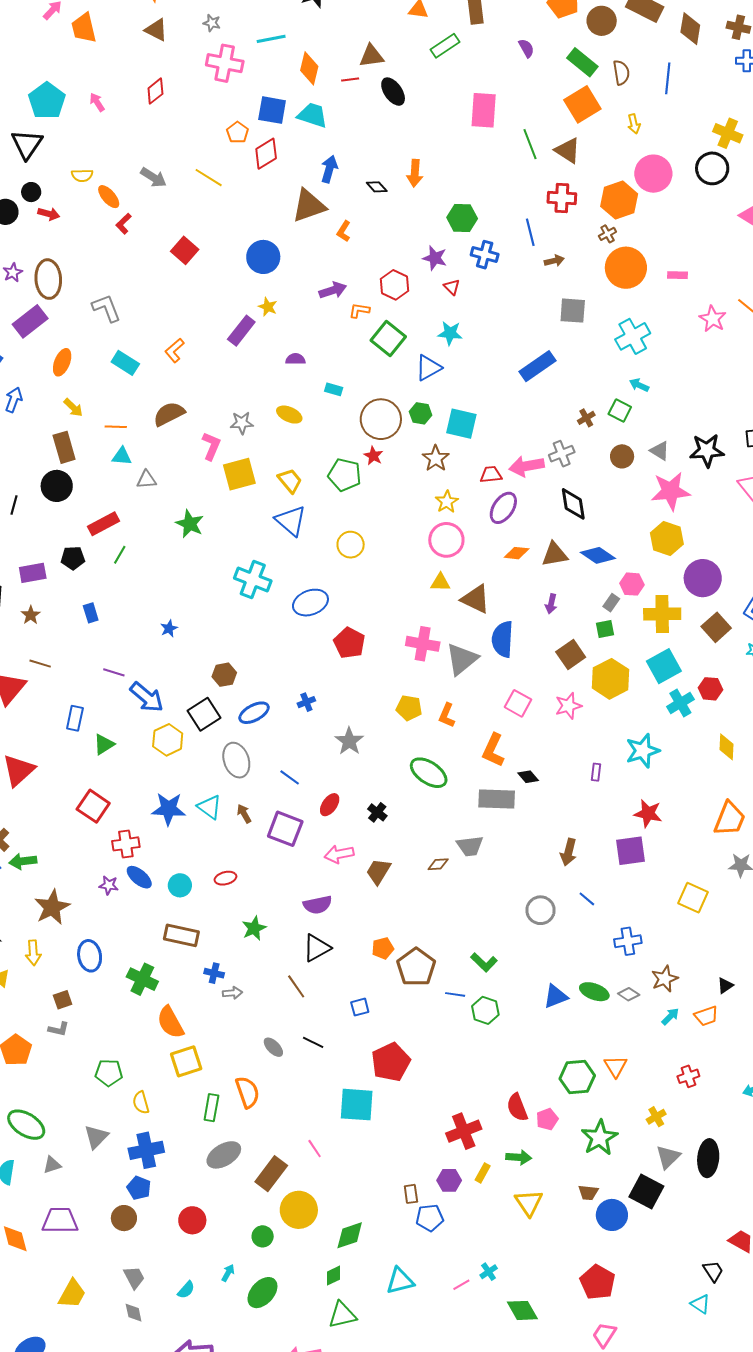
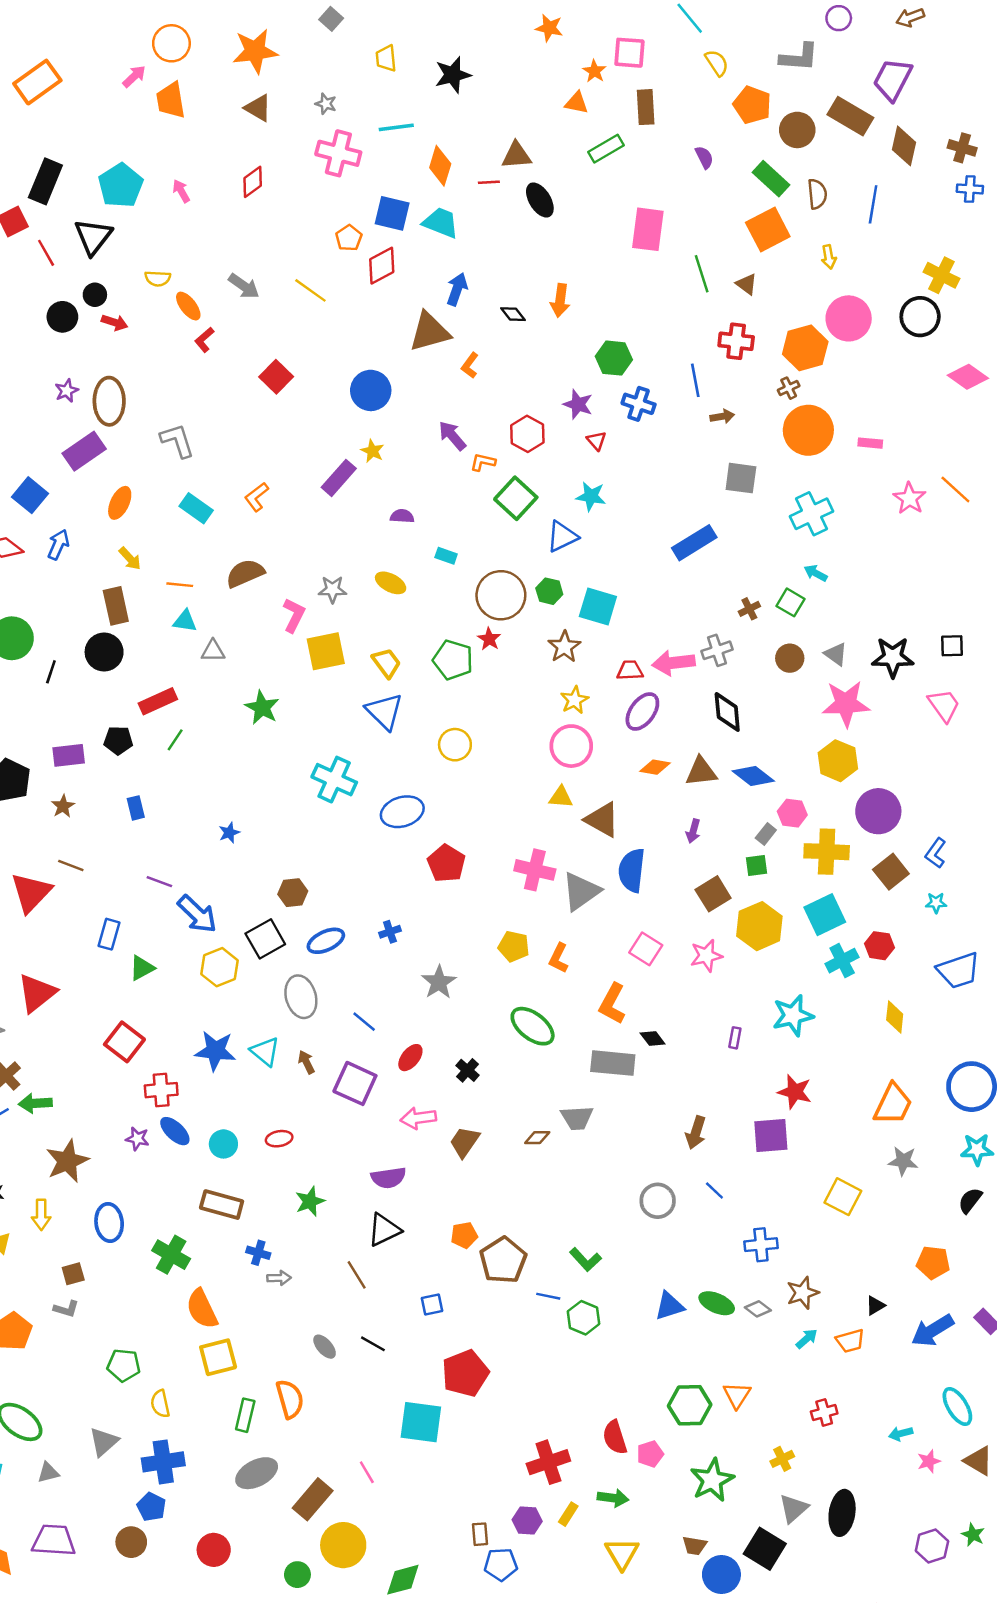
brown triangle: (568, 150) -> (747, 284), size x0.7
purple arrow: (333, 290) -> (452, 436), turned -116

